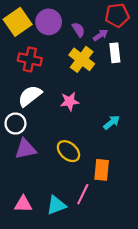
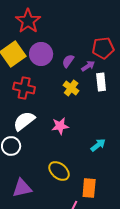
purple semicircle: (78, 30) -> (68, 61), turned -112
yellow cross: (82, 59) -> (71, 88), size x0.7
purple triangle: (25, 149) -> (22, 188), moved

